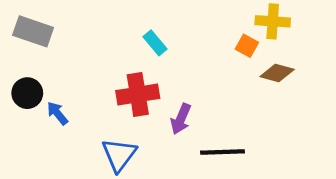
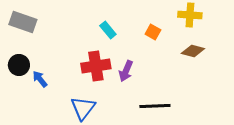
orange square: (247, 46) -> (153, 32), moved
purple arrow: (181, 119) -> (126, 71), moved

